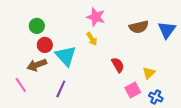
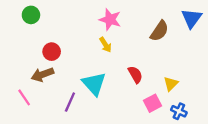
green circle: (37, 26) -> (31, 15), moved
brown semicircle: (139, 27) -> (159, 31), turned -42
blue triangle: (167, 30) -> (191, 18), moved
cyan triangle: (66, 56) -> (94, 84), moved

